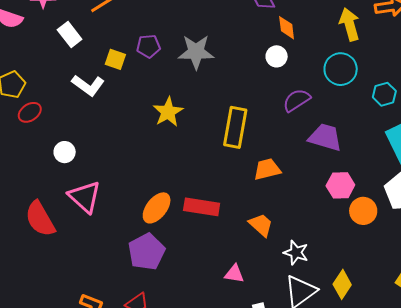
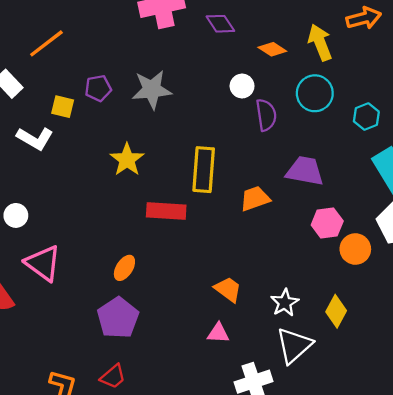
orange diamond: (287, 28) -> (272, 49), moved, turned -45
purple semicircle: (297, 100) -> (266, 115), moved, turned 120
orange trapezoid: (267, 169) -> (255, 199), moved
red rectangle: (202, 207) -> (166, 211), moved
orange ellipse: (157, 208) -> (124, 268), size x0.7
orange trapezoid: (261, 225) -> (228, 289), moved
white star: (296, 253) -> (285, 303), turned 30
yellow diamond: (342, 284) -> (336, 311), moved

